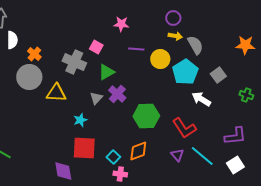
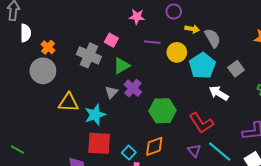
purple circle: (173, 18) -> (174, 12), moved
yellow triangle: (56, 93) -> (68, 102), moved
cyan star: (80, 120) -> (95, 115), size x1.5

